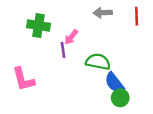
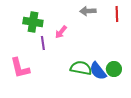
purple line: (63, 50) -> (43, 43), moved
green semicircle: (98, 62) -> (81, 68), moved
green circle: (120, 98) -> (114, 69), moved

